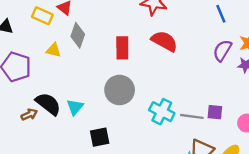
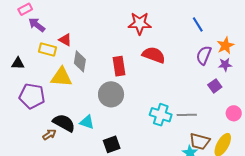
yellow triangle: (54, 50) -> (61, 77), size x1.6
gray circle: (120, 90) -> (111, 94), moved
cyan triangle: (75, 107) -> (87, 122), turned -42
purple square: (215, 112) -> (215, 86), moved, turned -32

